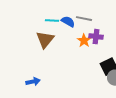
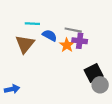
gray line: (84, 19) -> (73, 30), moved
blue semicircle: (68, 22) -> (50, 35), moved

